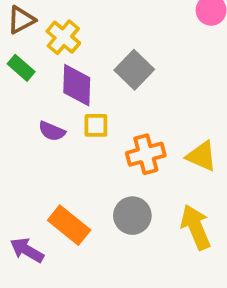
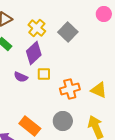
yellow cross: (63, 37) -> (37, 28), moved
gray square: (134, 70) -> (68, 32), moved
purple diamond: (77, 85) -> (34, 53), turned 45

